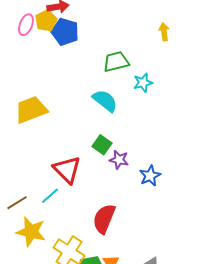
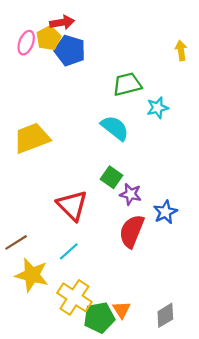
cyan line: (50, 196) -> (69, 251), moved
red semicircle: (104, 219) -> (132, 231), moved

